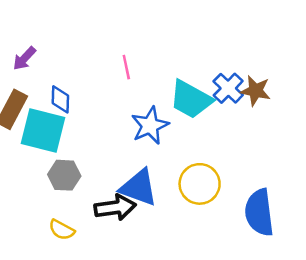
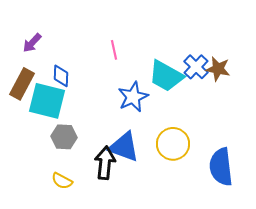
black arrow: (115, 207) -> (105, 163), turned -76

